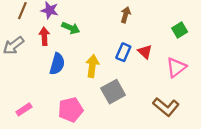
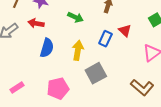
green arrow: (71, 28) -> (75, 17), moved
red arrow: (44, 36) -> (36, 23), turned -77
red triangle: (145, 52) -> (125, 31), moved

